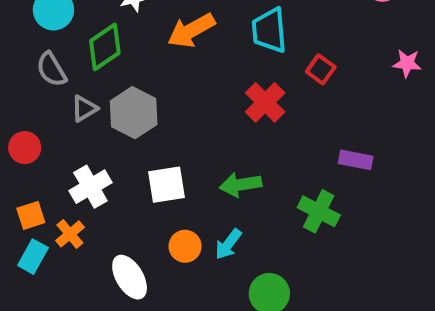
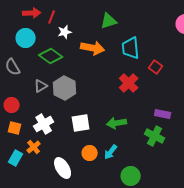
orange arrow: (191, 30) -> (93, 48), turned -140
green diamond: (105, 47) -> (51, 56), turned 70
gray semicircle: (51, 69) -> (13, 67), moved
purple rectangle: (356, 160) -> (163, 114), moved
orange square: (31, 215) -> (15, 128), moved, turned 32

